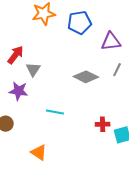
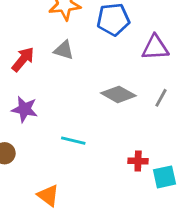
gray triangle: (33, 69) -> (64, 50), moved, turned -49
gray line: (117, 70) -> (161, 98), moved

